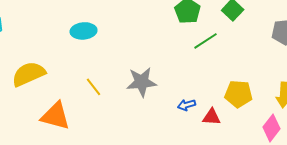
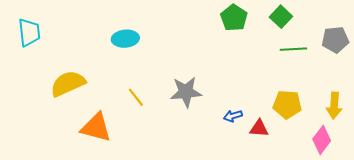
green line: (206, 41) -> (293, 49), moved, turned 30

